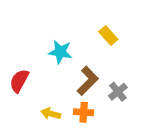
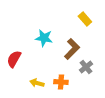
yellow rectangle: (108, 35) -> (85, 19), moved
brown L-shape: (88, 81) -> (72, 49), moved

